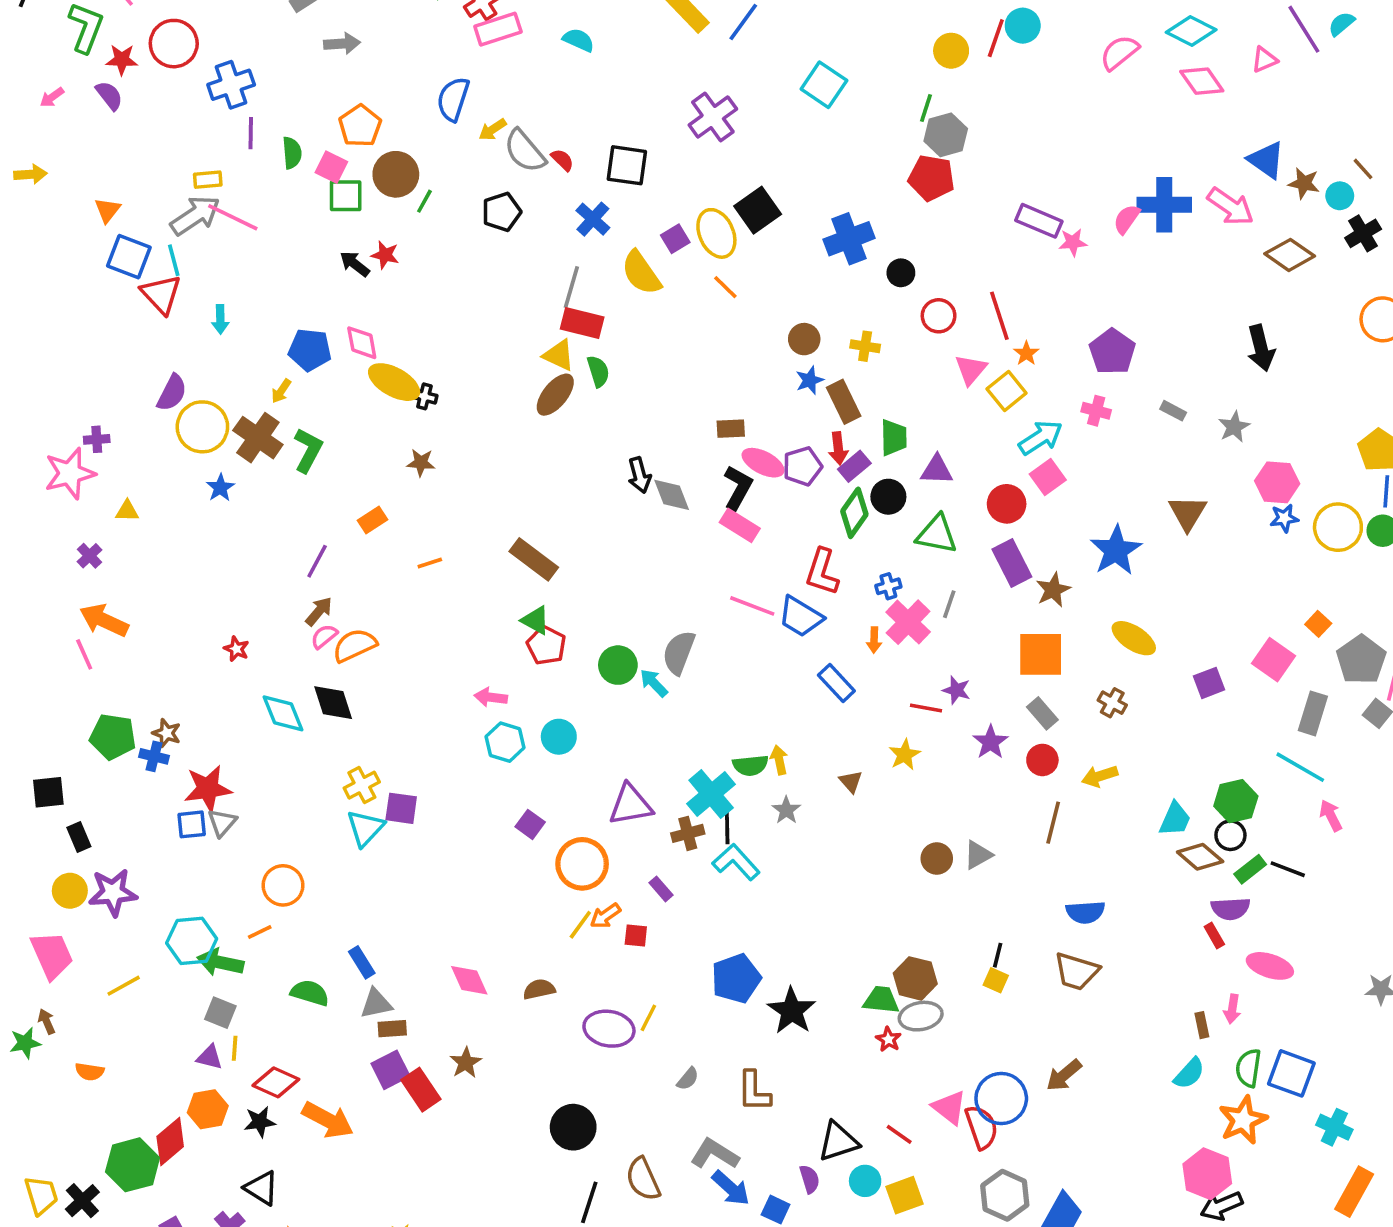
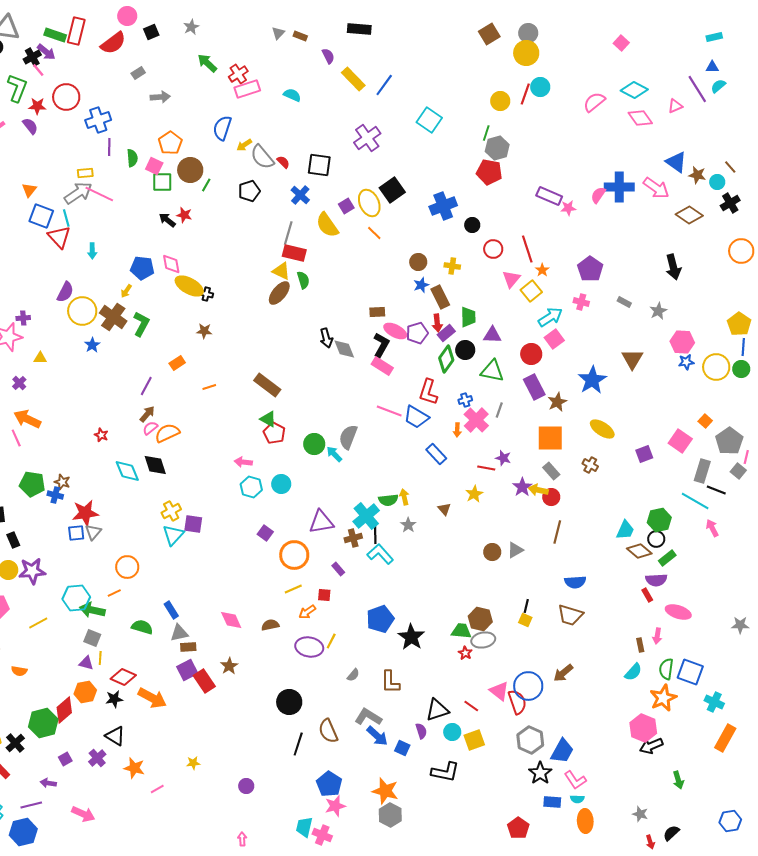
yellow arrow: (1100, 776) -> (538, 490), moved, turned 30
black line: (1288, 869) -> (716, 490), moved
orange arrow: (605, 916) -> (307, 612), moved
yellow line: (580, 925) -> (293, 589), turned 30

